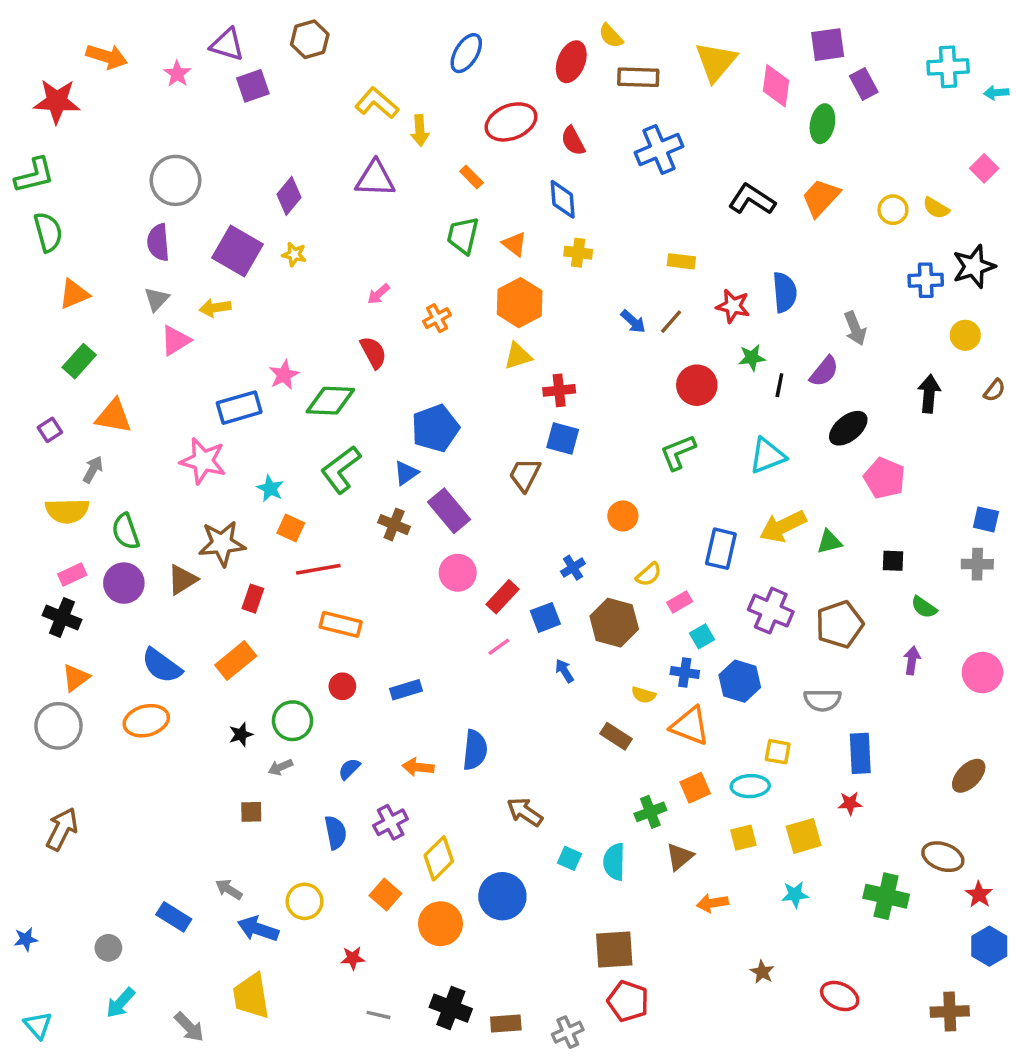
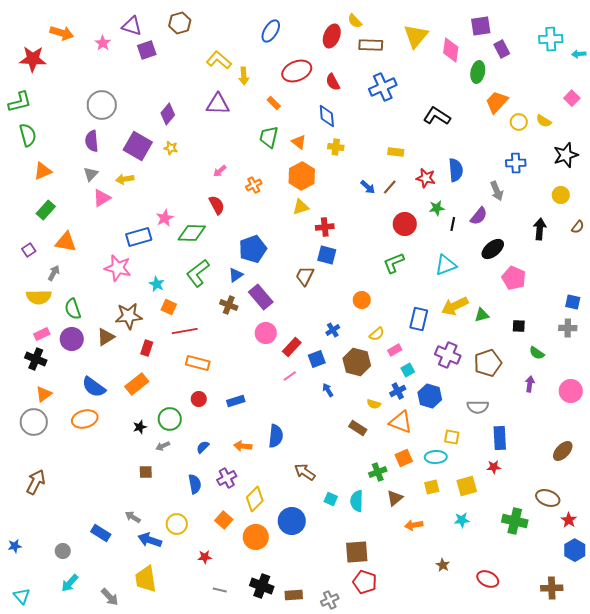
orange trapezoid: (821, 198) -> (497, 102), moved
blue cross: (926, 280) -> (516, 163), moved
blue cross: (685, 673) -> (398, 391), turned -35

